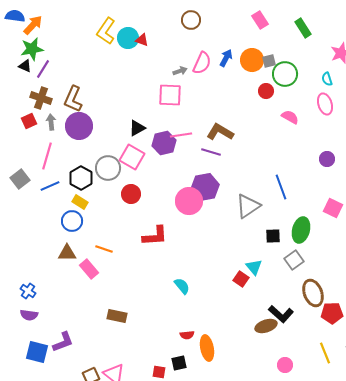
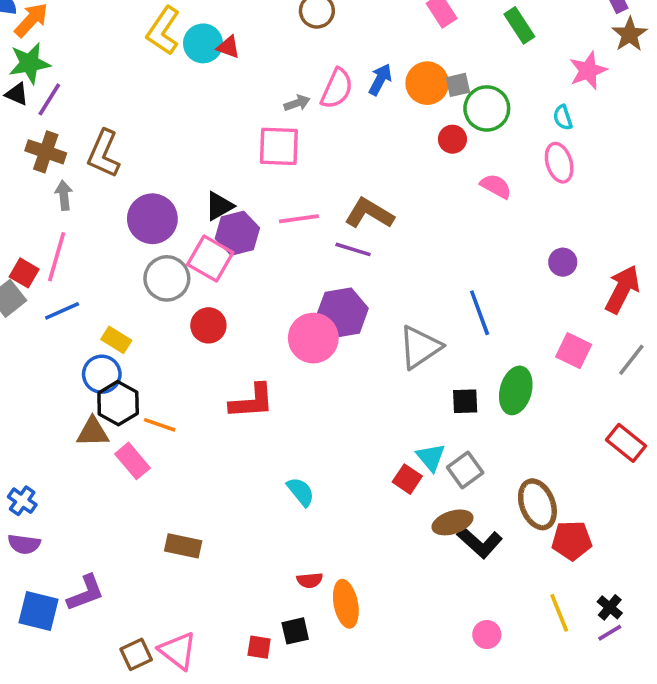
red square: (29, 121) -> (24, 273), moved, turned -35
purple circle: (79, 126) -> (152, 219), moved
purple hexagon: (164, 143) -> (237, 233), moved
black hexagon: (81, 178) -> (118, 403), moved
gray square: (294, 260) -> (465, 470), moved
brown ellipse: (266, 326) -> (452, 522), moved

